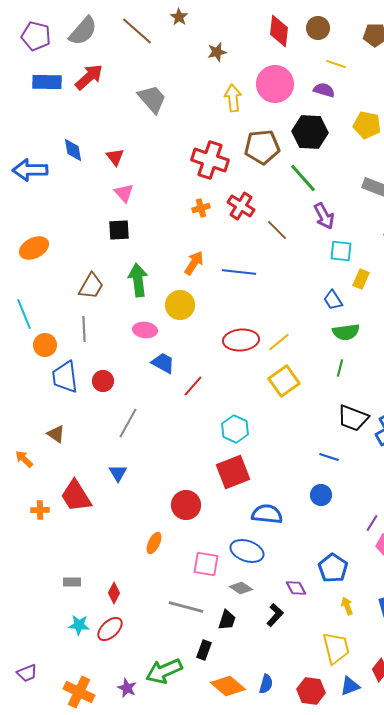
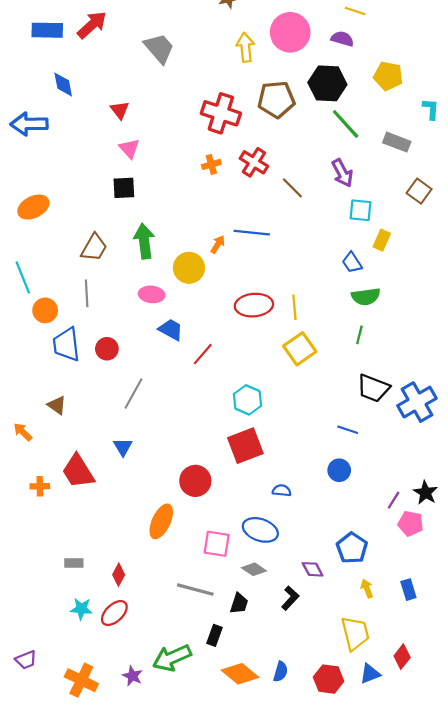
blue diamond: (73, 150) -> (63, 85), moved
green line: (303, 178) -> (346, 124), moved
orange arrow: (194, 263) -> (218, 244), moved, size x0.7
yellow line: (279, 342) -> (294, 307), turned -55
blue semicircle: (267, 514) -> (282, 490), size x0.6
orange ellipse: (154, 543) -> (161, 521), size x1.5

